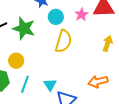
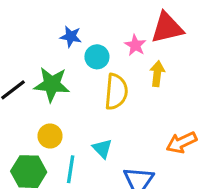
yellow arrow: (108, 44) -> (157, 74), moved
cyan triangle: (50, 85) -> (102, 149), moved

